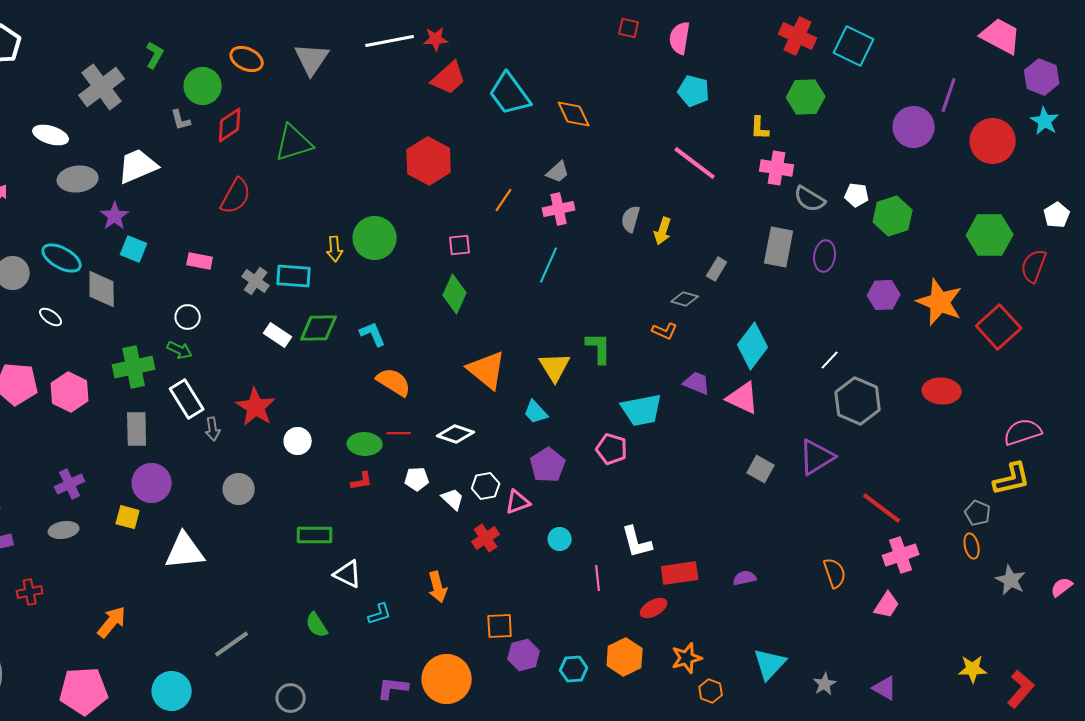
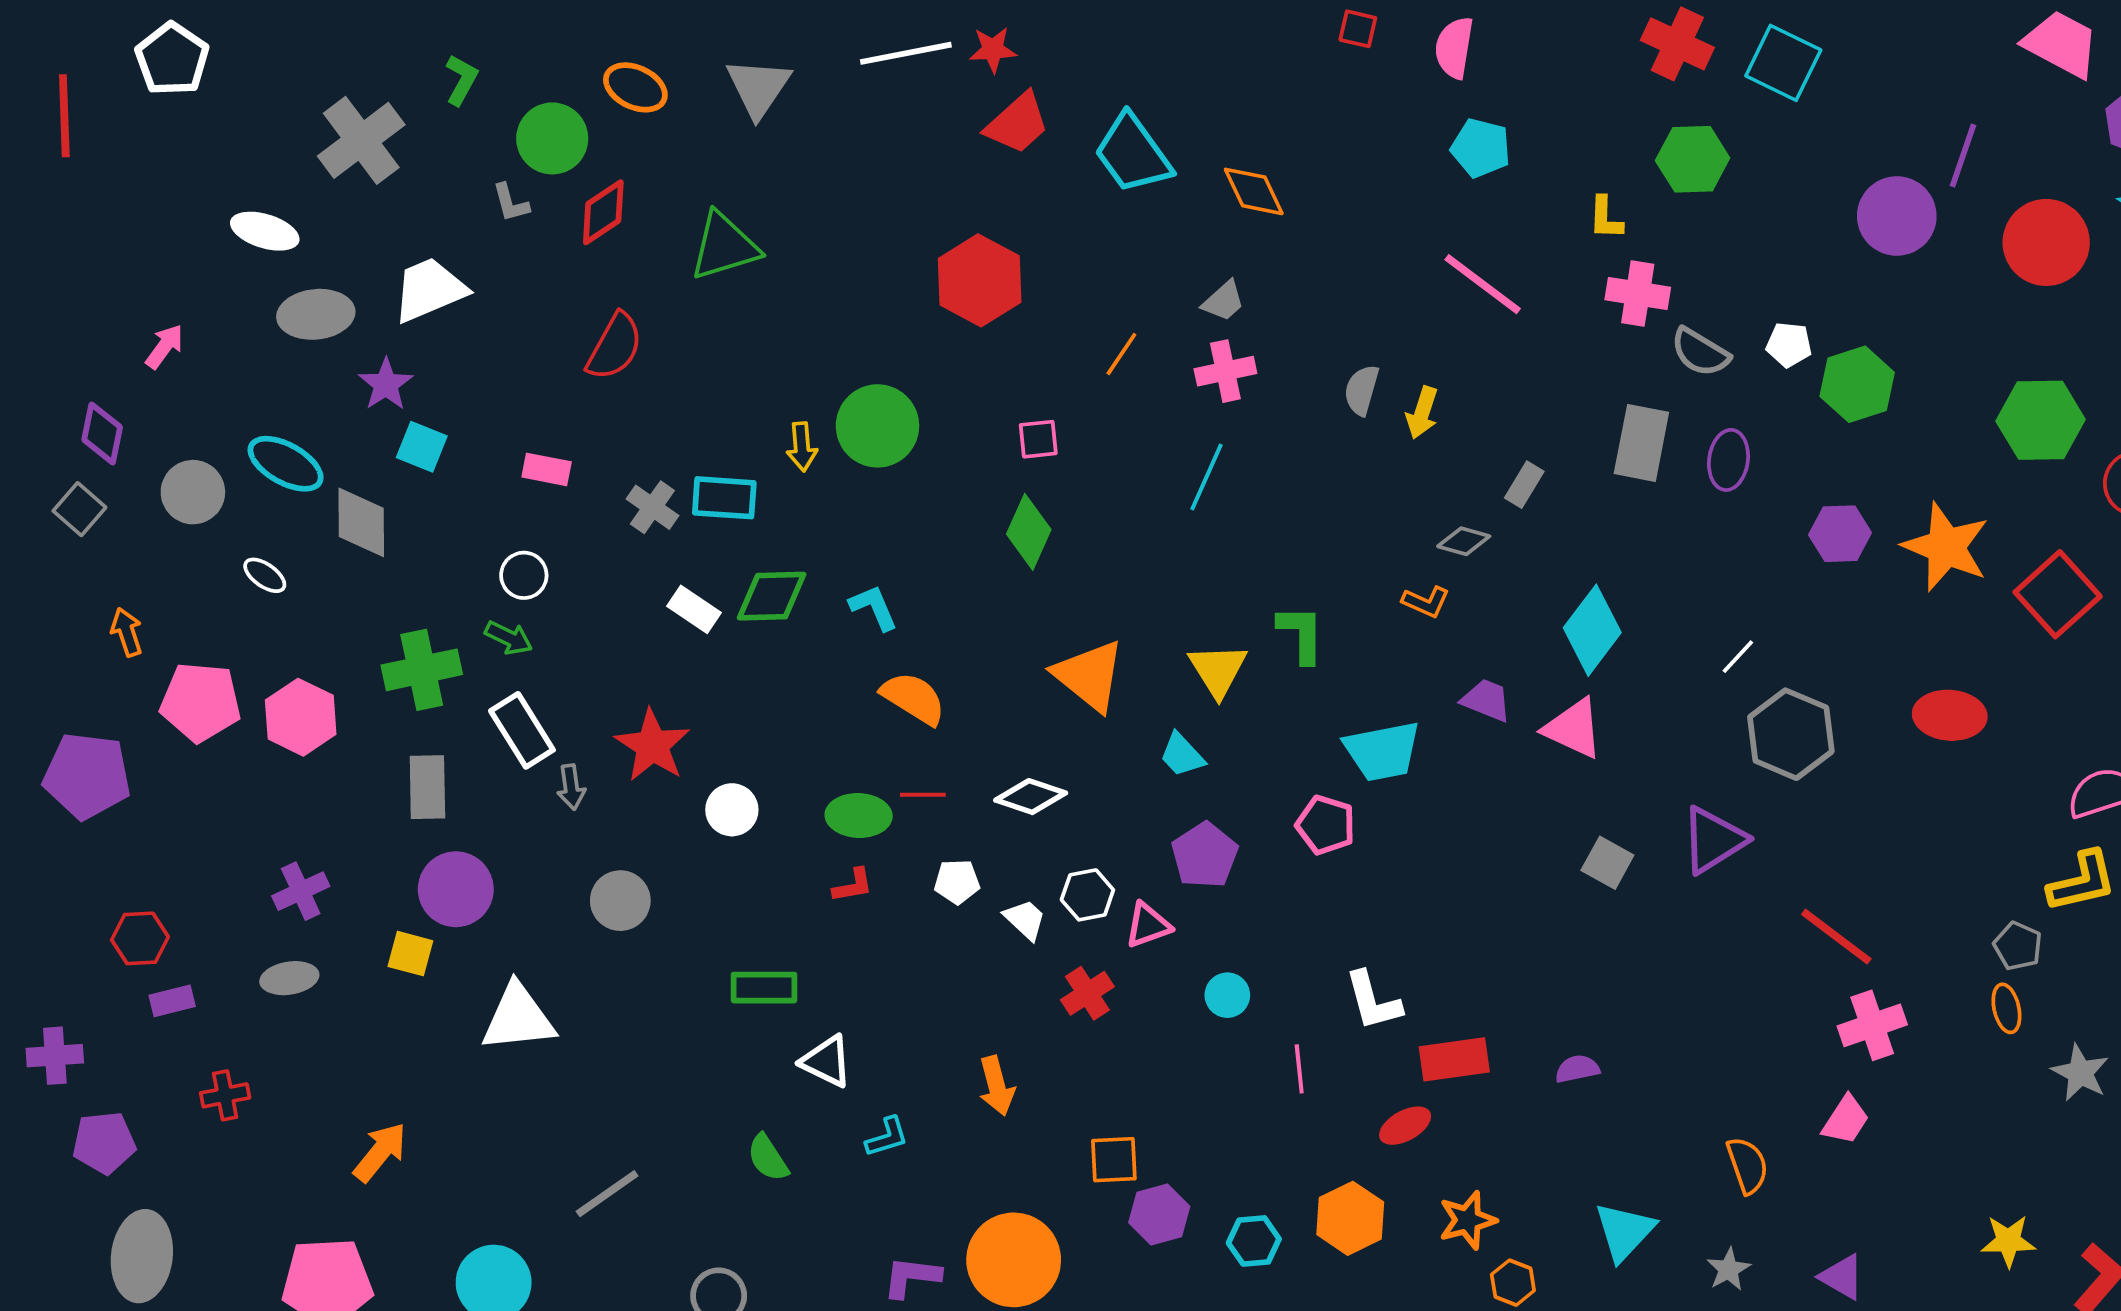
orange semicircle: (835, 573) -> (1747, 1165), moved

